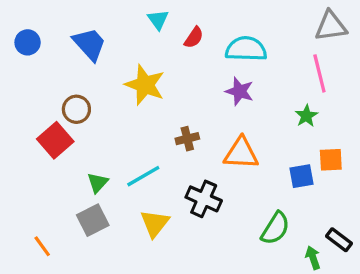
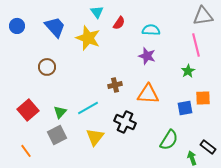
cyan semicircle: (246, 49) -> (151, 30), size x0.7
yellow star: (145, 85) -> (88, 38), moved
red square: (55, 140) -> (28, 110), moved

